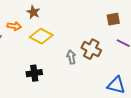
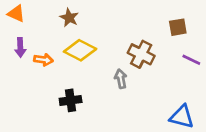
orange arrow: (14, 26) -> (43, 60), moved
brown cross: (91, 49) -> (141, 54), moved

